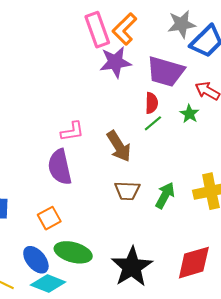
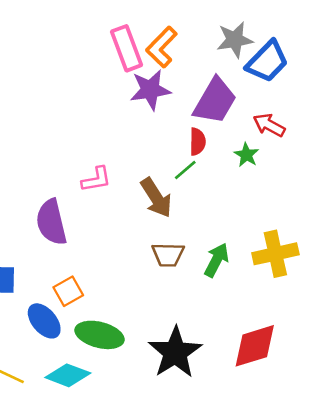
purple trapezoid: (166, 72) -> (215, 101), turned -75
green line: (153, 123) -> (185, 170), moved
purple semicircle: (60, 167) -> (51, 222), moved
blue ellipse: (36, 260) -> (44, 321), moved

